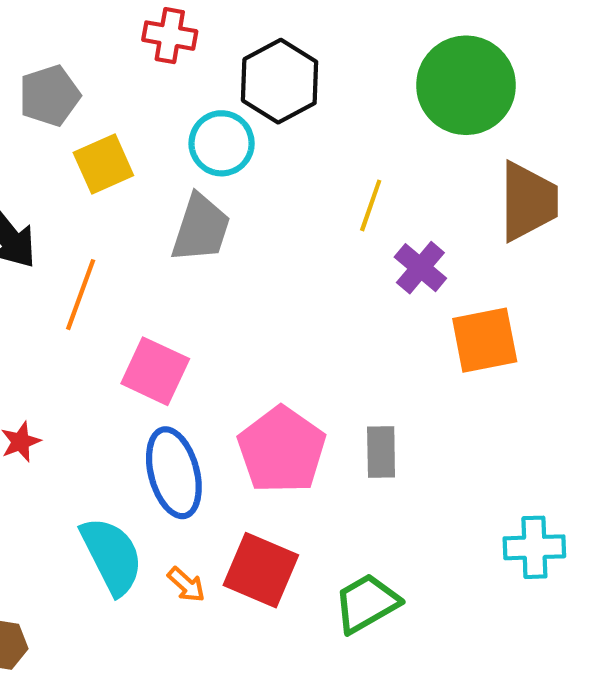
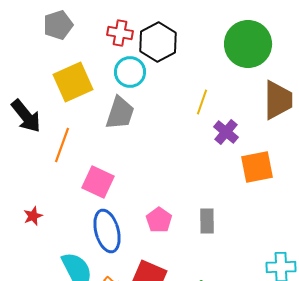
red cross: (170, 36) -> (120, 33), moved
gray pentagon: (50, 96) -> (58, 25), moved
yellow square: (103, 164) -> (73, 82), size x1.4
pink pentagon: (282, 450) -> (159, 220), size x0.6

